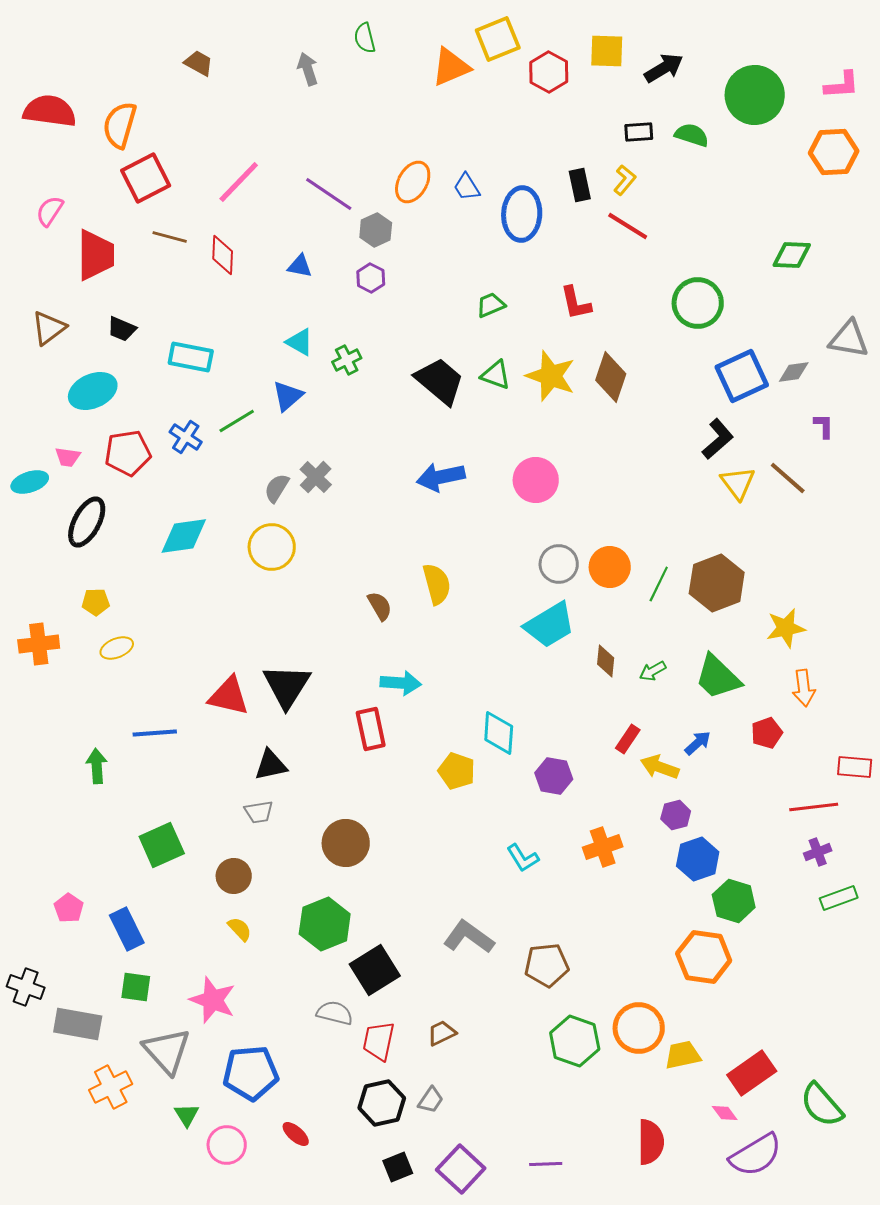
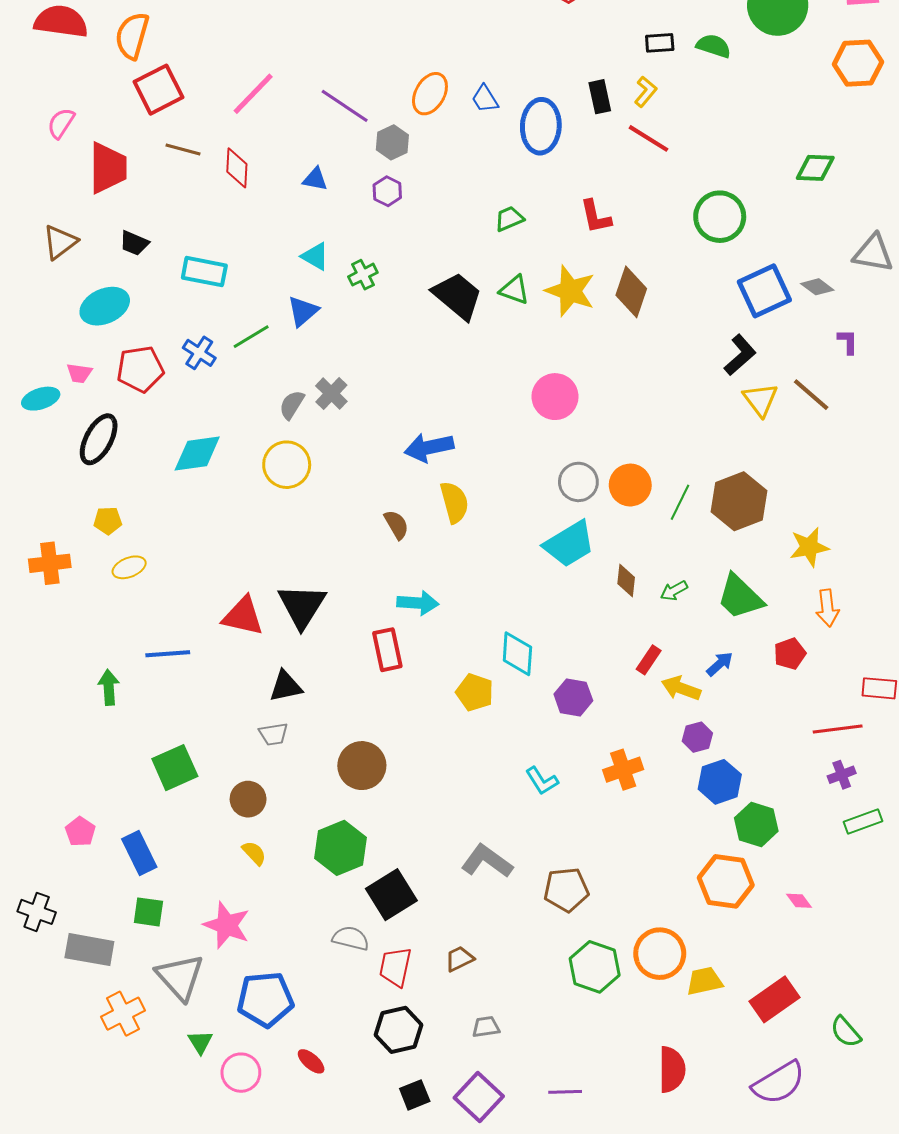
gray diamond: (794, 372) -> (817, 287), turned 44
blue arrow: (441, 477) -> (429, 447), moved
gray trapezoid: (431, 1100) -> (486, 1027), moved, turned -132
green semicircle: (822, 1105) -> (846, 1032), size x0.7
pink diamond: (725, 1113) -> (799, 901), moved

